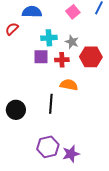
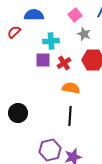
gray star: (72, 42) -> (84, 34), moved
red cross: (62, 60) -> (64, 63), turned -32
black line: (51, 104) -> (70, 116), moved

